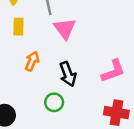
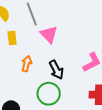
green circle: (54, 102) -> (49, 94), size x1.5

